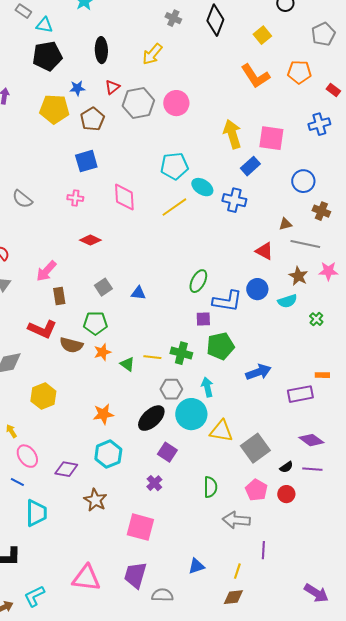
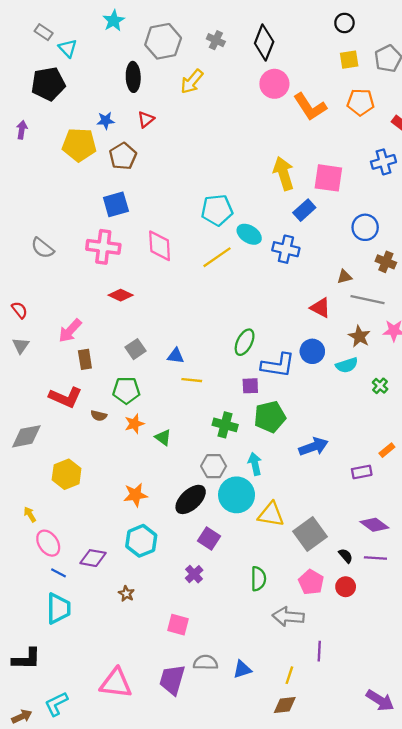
cyan triangle: (44, 25) -> (68, 48), turned 36
yellow square: (262, 35) -> (349, 60), moved, turned 30
black pentagon: (47, 56) -> (48, 84), moved
gray hexagon: (138, 103) -> (163, 41), moved
pink circle: (176, 103) -> (274, 84), moved
pink cross: (75, 198) -> (103, 247), size x1.8
brown semicircle: (71, 345) -> (99, 416), size x0.6
yellow line: (152, 357) -> (192, 380), moved
orange rectangle: (322, 375) -> (387, 450), turned -40
purple rectangle: (300, 394) -> (362, 472), size x0.7
black semicircle: (286, 467) -> (346, 556), turned -96
blue line: (17, 482) -> (59, 573), moved
brown star: (95, 500) -> (126, 594), size x0.6
pink square: (140, 527) -> (178, 625), size x0.7
gray semicircle: (162, 595) -> (206, 663), moved

